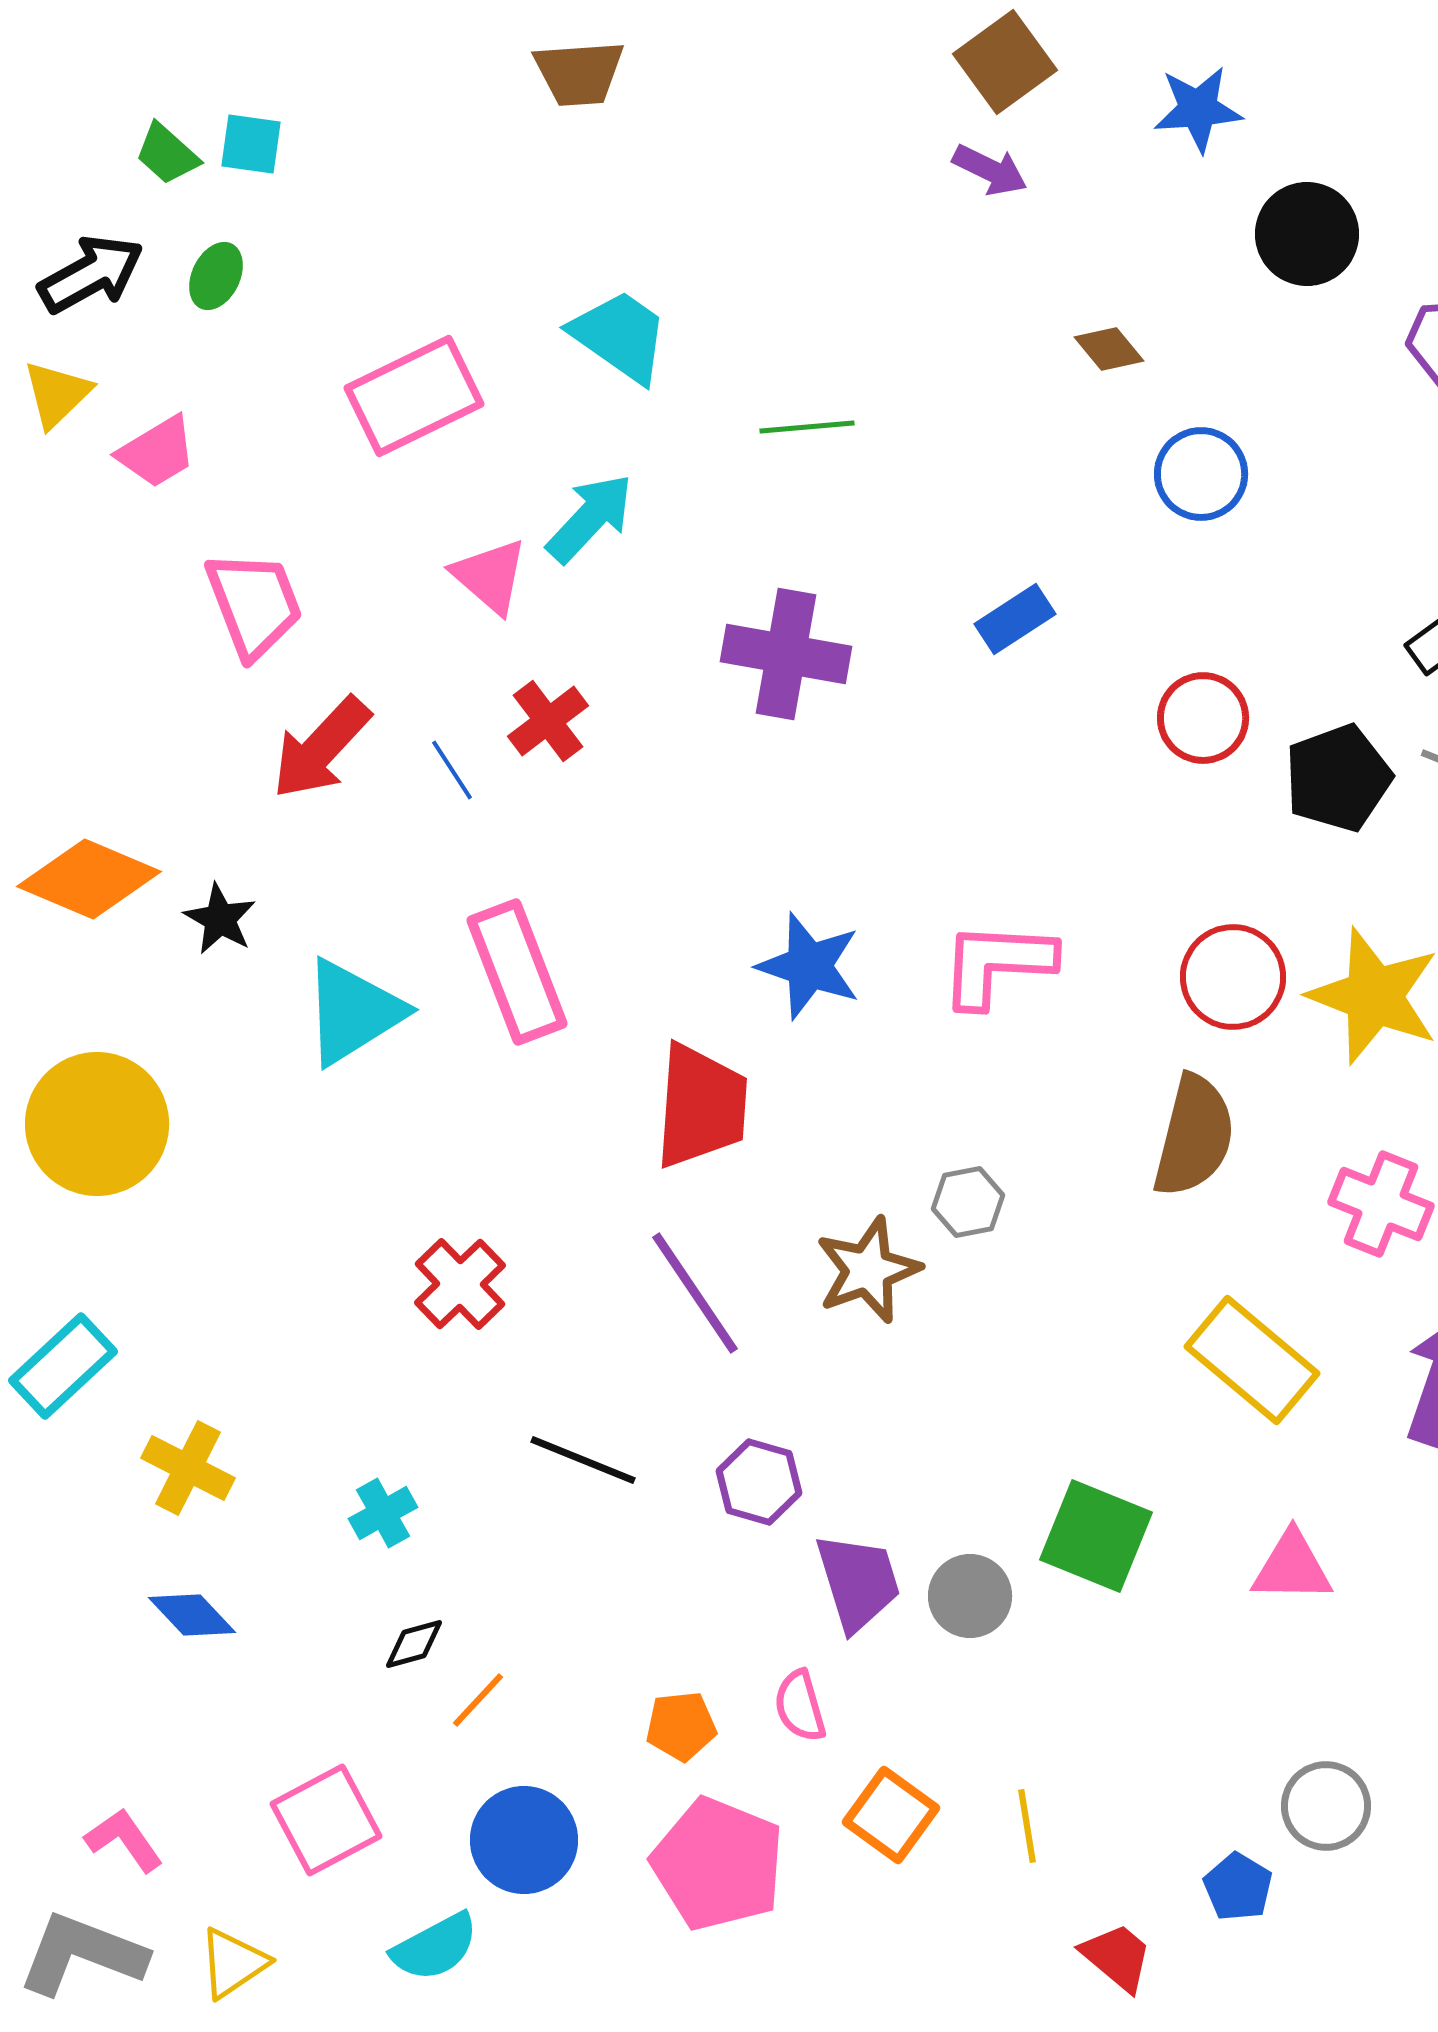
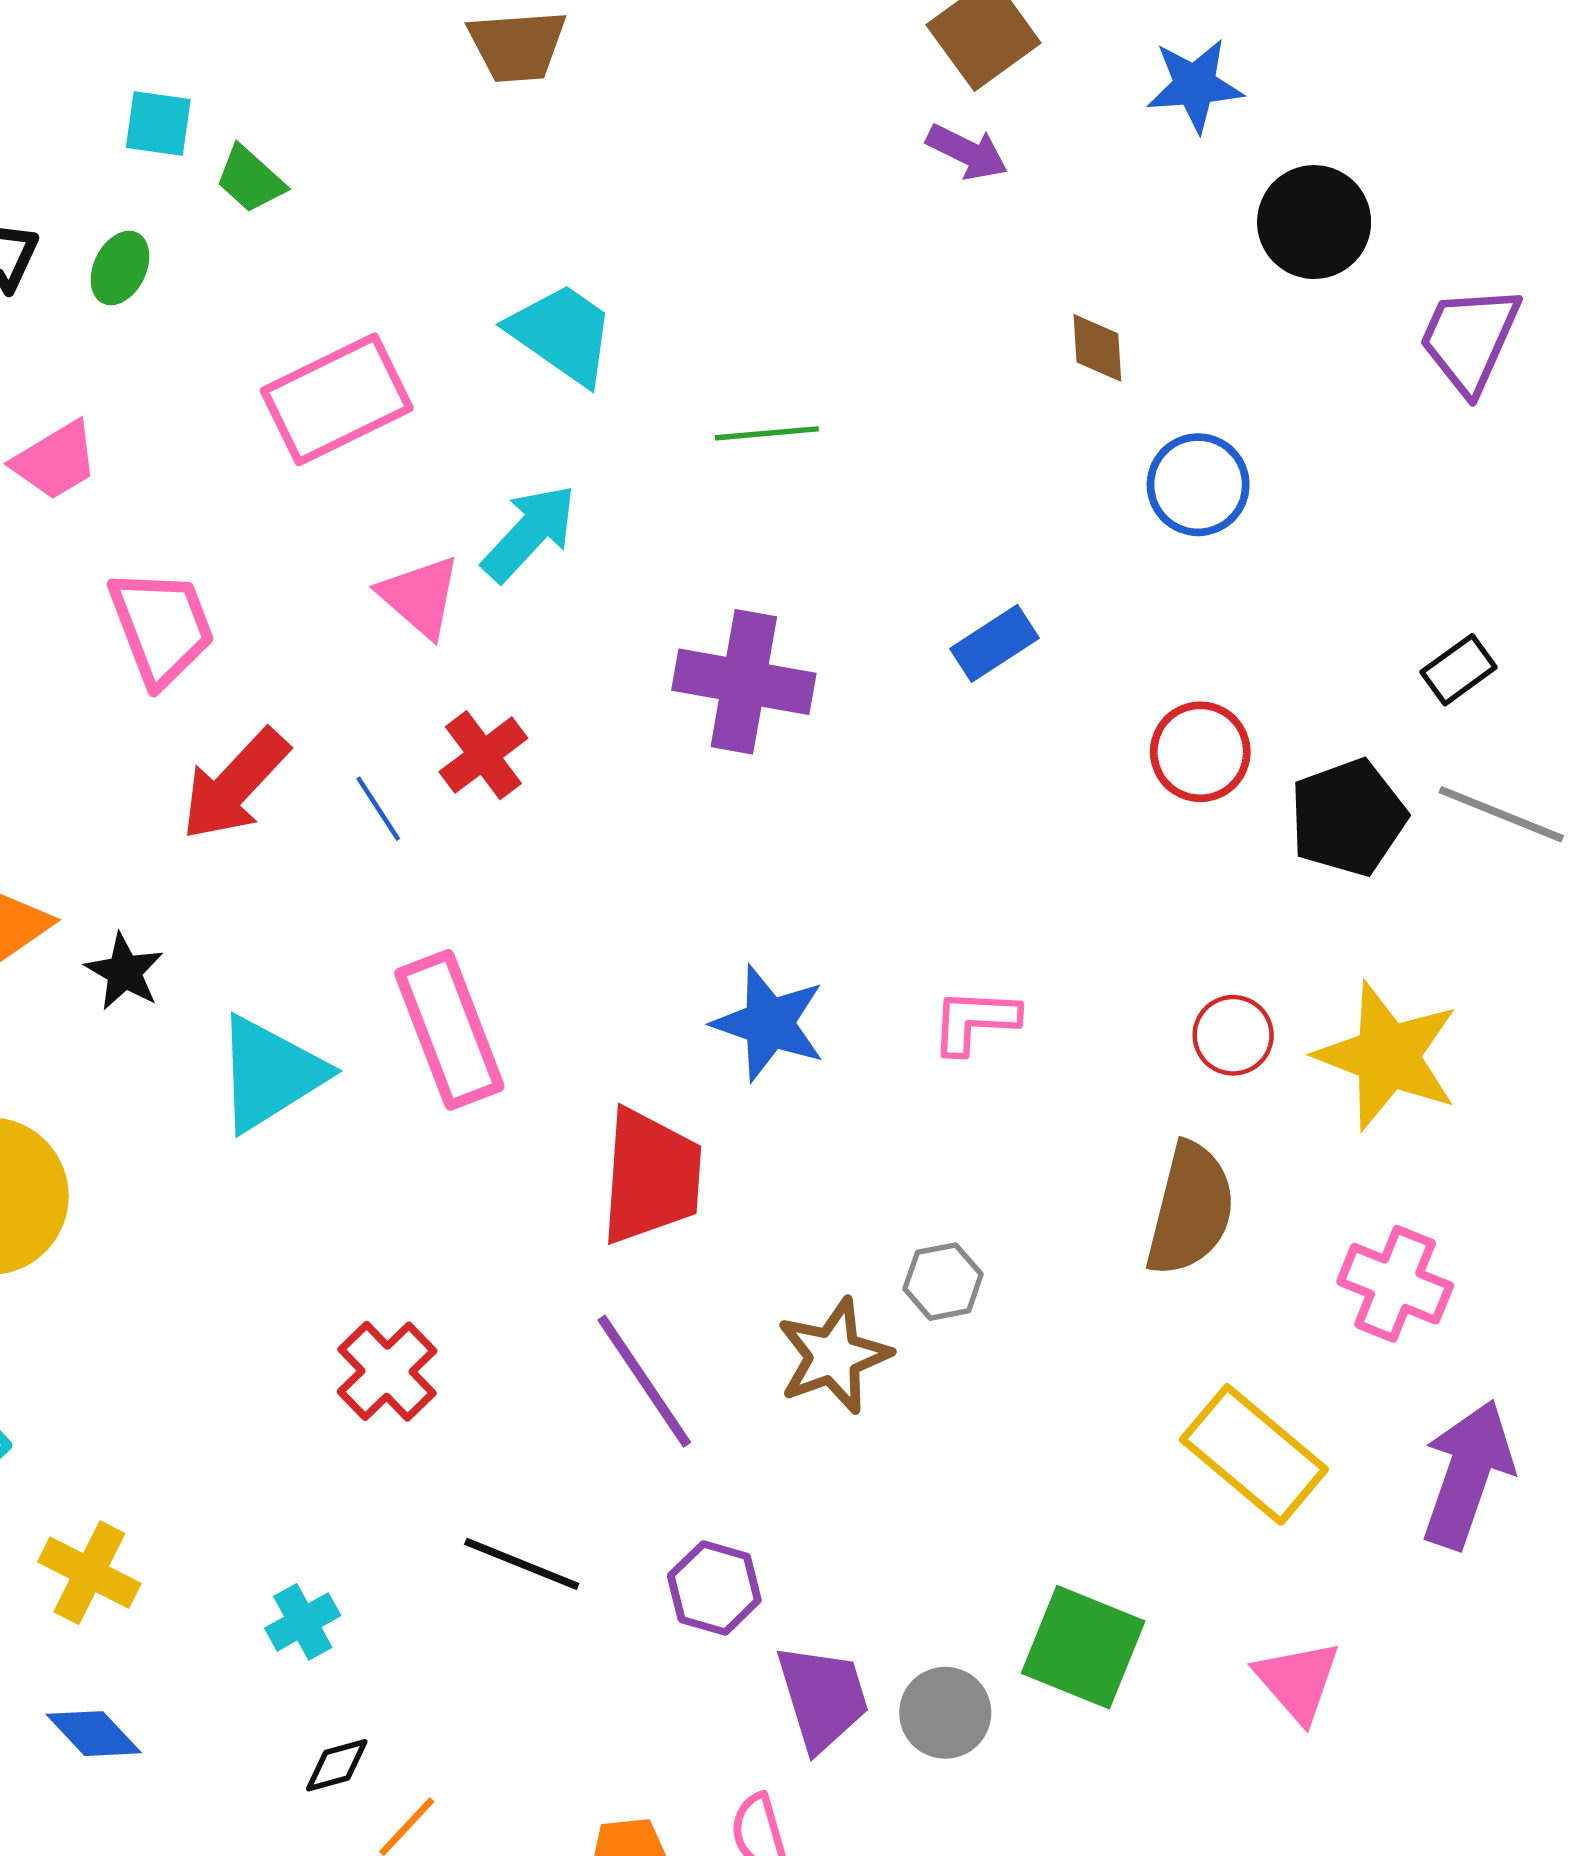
green trapezoid: (167, 154) -> (250, 179), moved
brown diamond: (1109, 349) -> (1097, 348), turned 36
pink L-shape: (997, 964) -> (975, 1021), size x0.7
red circle: (1233, 977) -> (1233, 1035), size x0.7
pink triangle: (1292, 1567) -> (1298, 1681), turned 48

